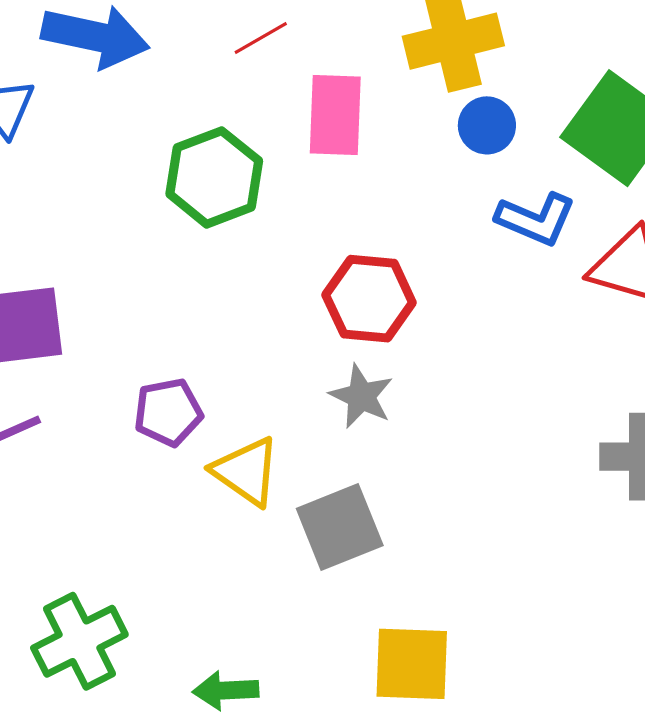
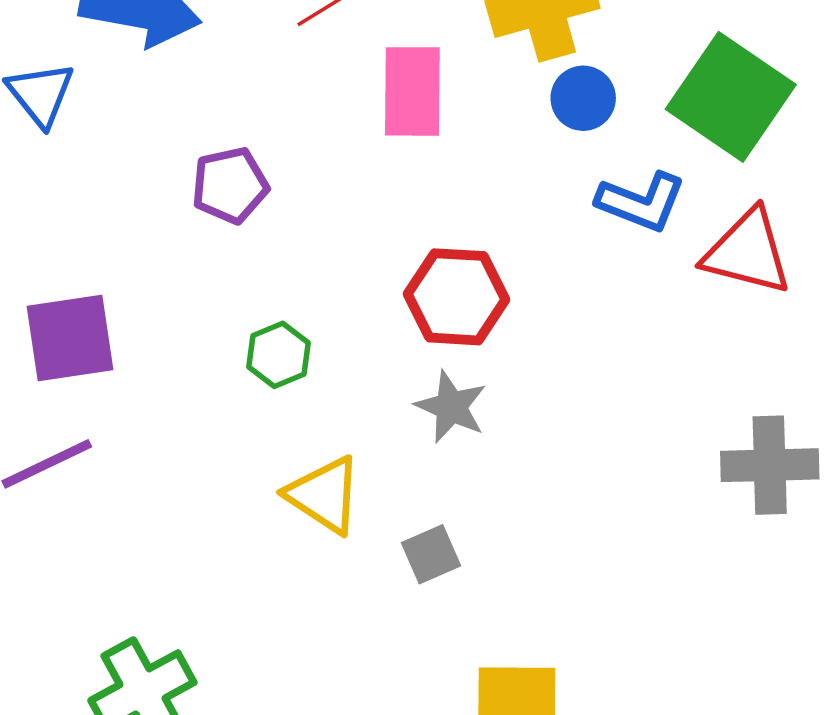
green hexagon: (214, 177) -> (278, 355), moved, size x0.6
purple pentagon: (168, 412) -> (230, 185), moved
gray square: (340, 527) -> (431, 554), size x0.6

